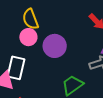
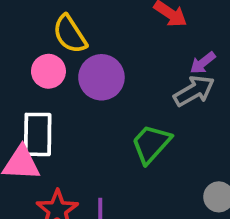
yellow semicircle: (30, 19) -> (70, 34), moved

